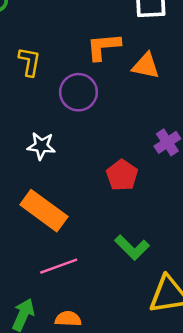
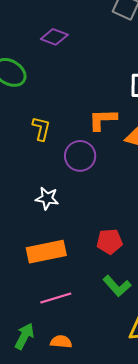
red pentagon: (122, 175) -> (110, 241), moved, turned 30
orange rectangle: (44, 211) -> (46, 252), turned -51

